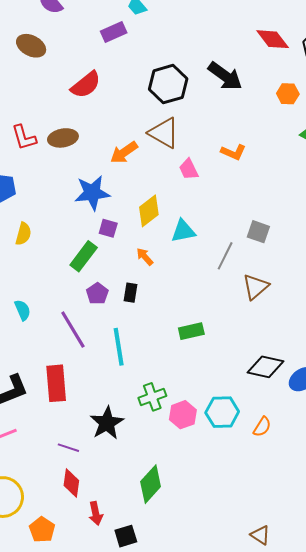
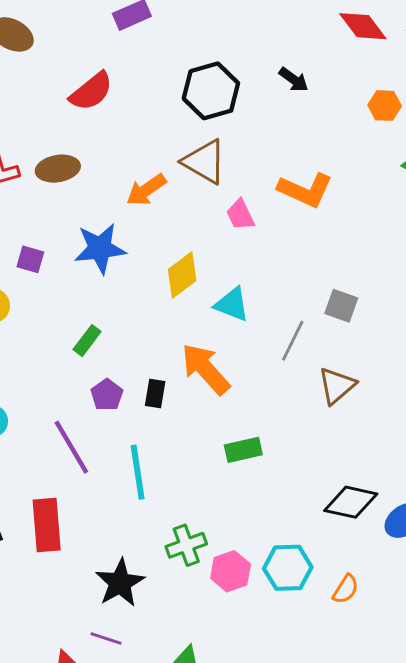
black arrow: (225, 76) -> (294, 80), size x0.6
orange L-shape: (233, 152) -> (305, 190), size x1.5
purple square: (108, 228) -> (30, 259), moved
cyan triangle: (183, 231) -> (232, 304), turned 32
green rectangle: (84, 256) -> (87, 341), size x0.7
orange arrow: (145, 257) -> (206, 369), moved, size x2.0
purple line: (68, 448) -> (106, 638), moved

